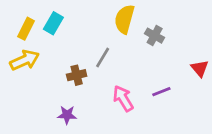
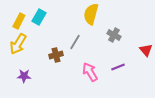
gray cross: (155, 36) -> (114, 35), moved
yellow arrow: (25, 60) -> (18, 44), turned 145
purple star: (67, 115) -> (24, 76), moved

